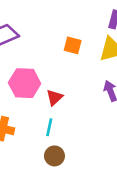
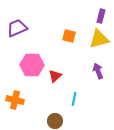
cyan line: (49, 127) -> (74, 99), moved

